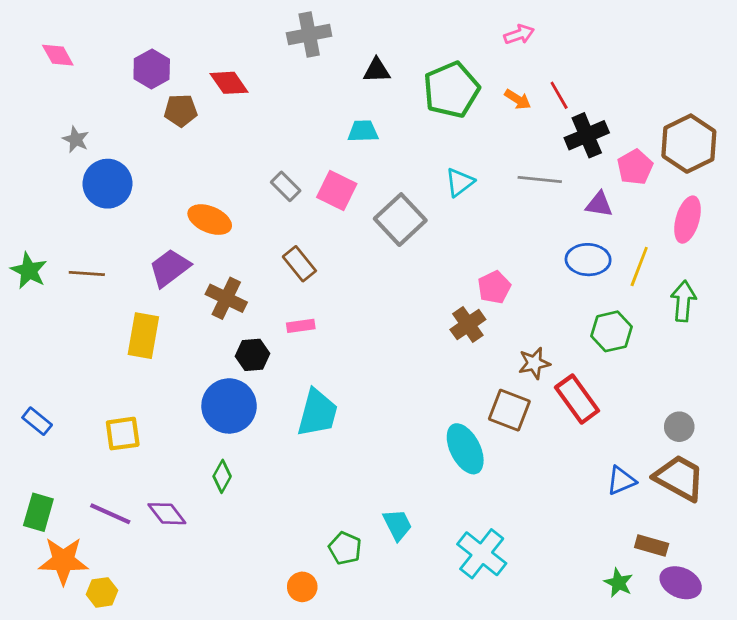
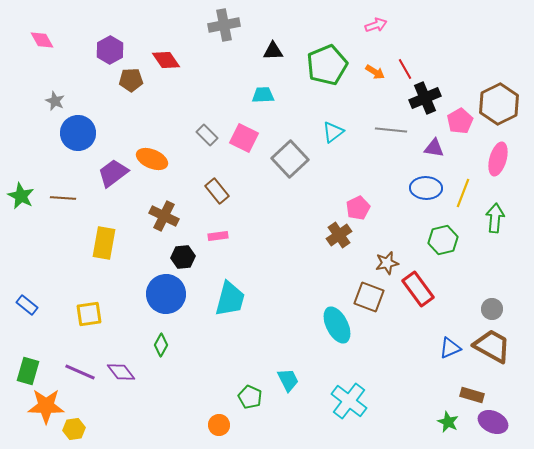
purple trapezoid: (170, 268) -> (113, 173), moved

